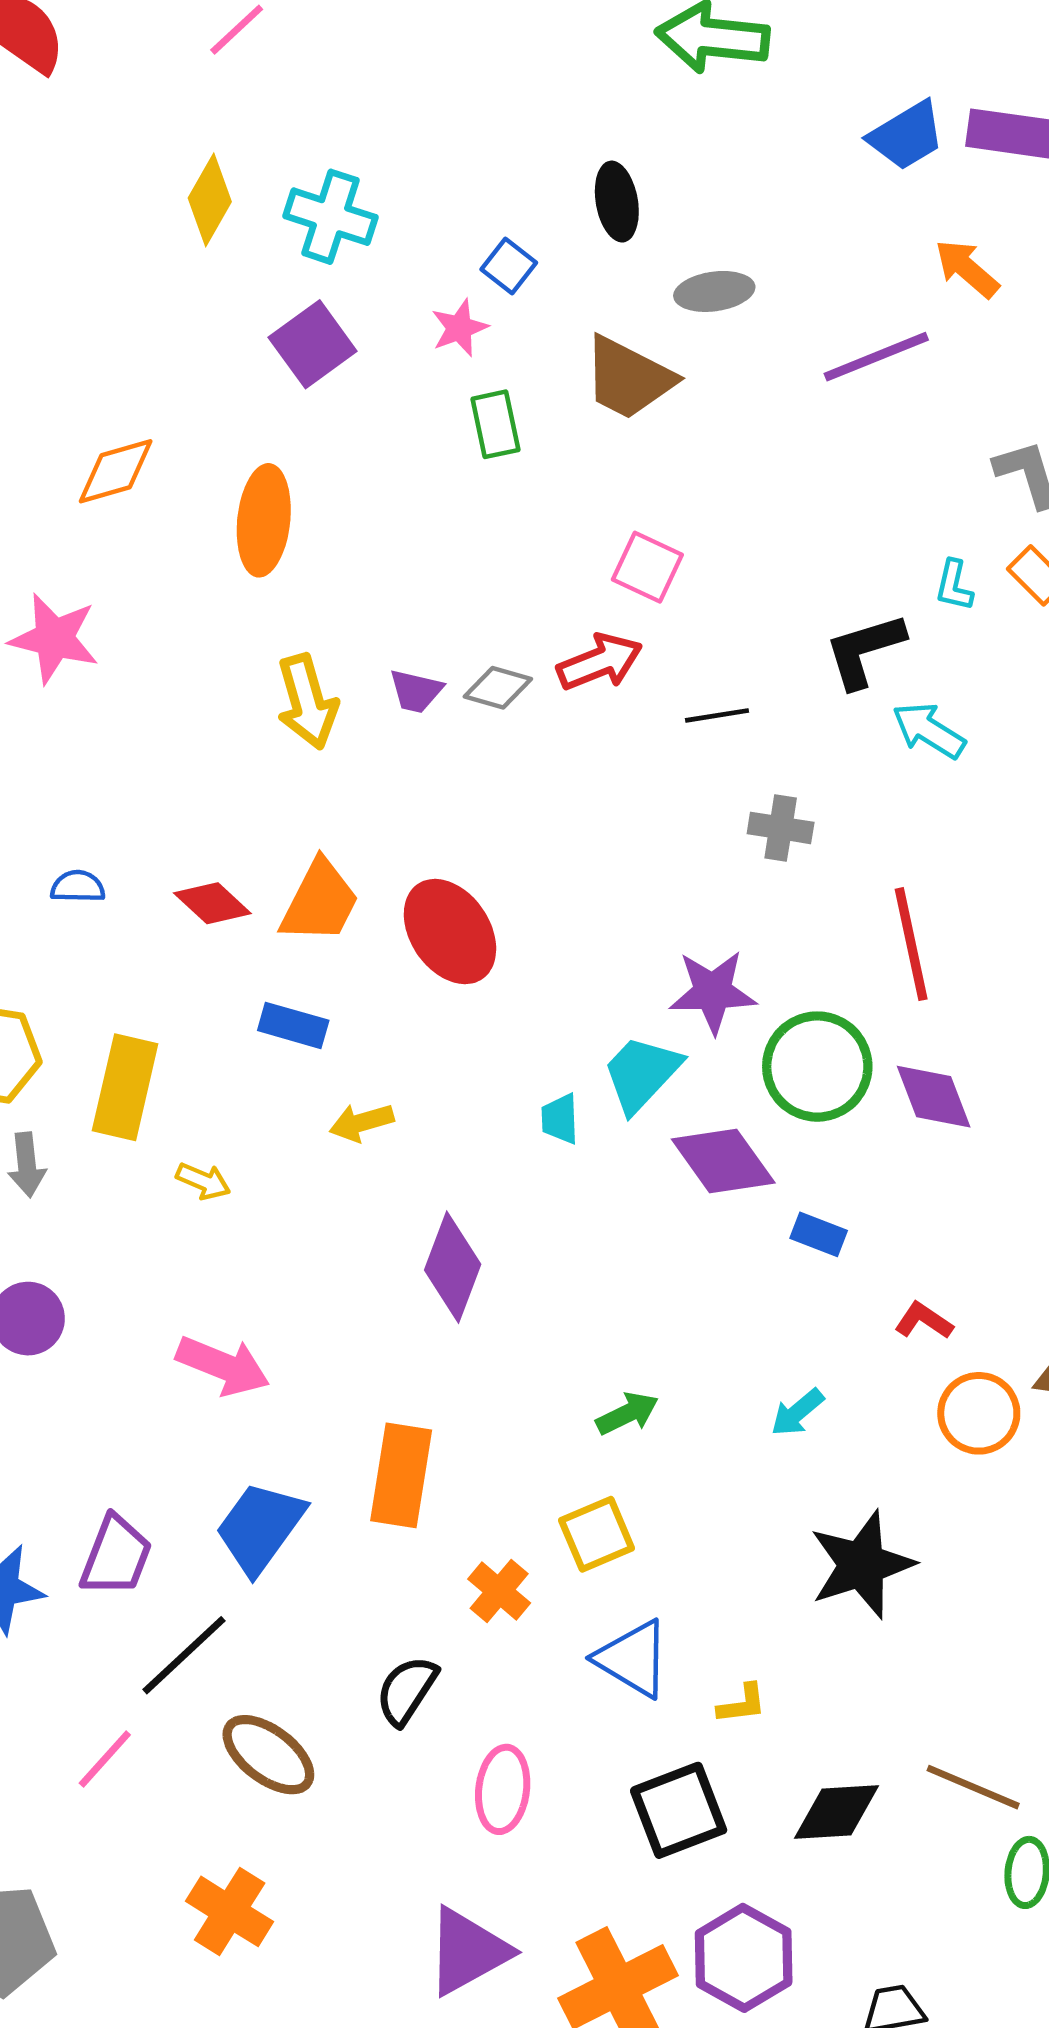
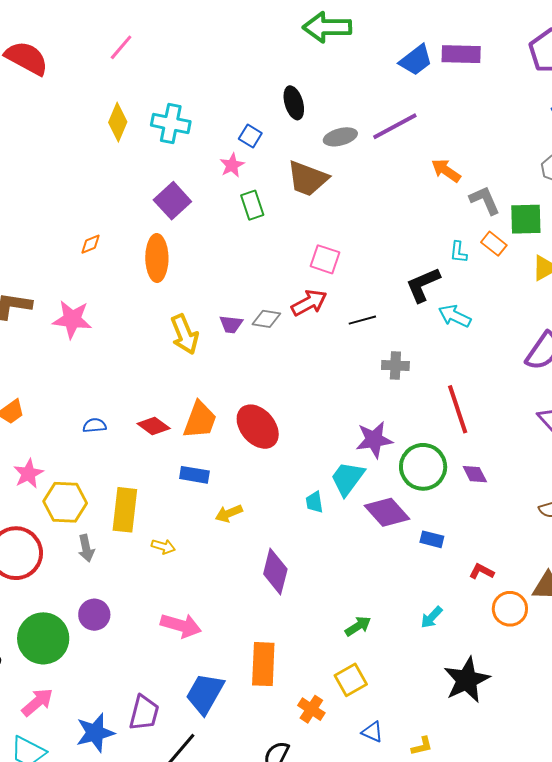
orange arrow: (967, 269) -> (446, 171), moved
purple square: (313, 344) -> (172, 201), moved
purple line: (876, 357) -> (395, 126), moved
orange diamond: (116, 471) -> (90, 244), size x0.6
purple diamond: (934, 1097) -> (475, 474), size x0.7
blue triangle: (633, 1659) -> (372, 732), size x0.6

